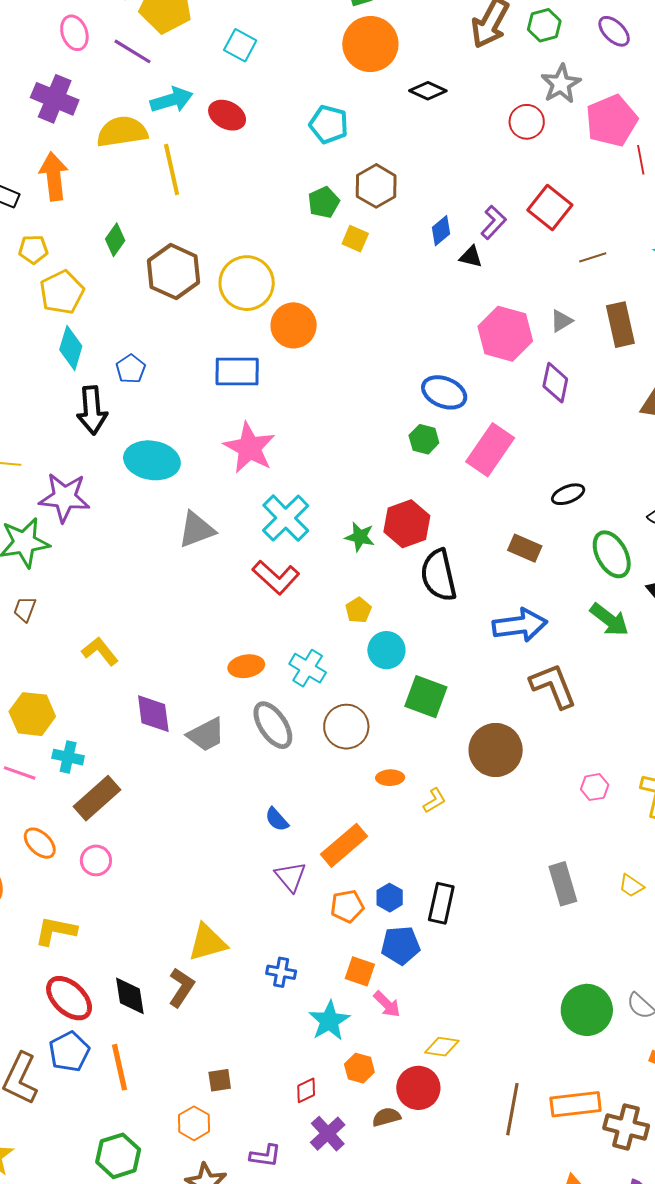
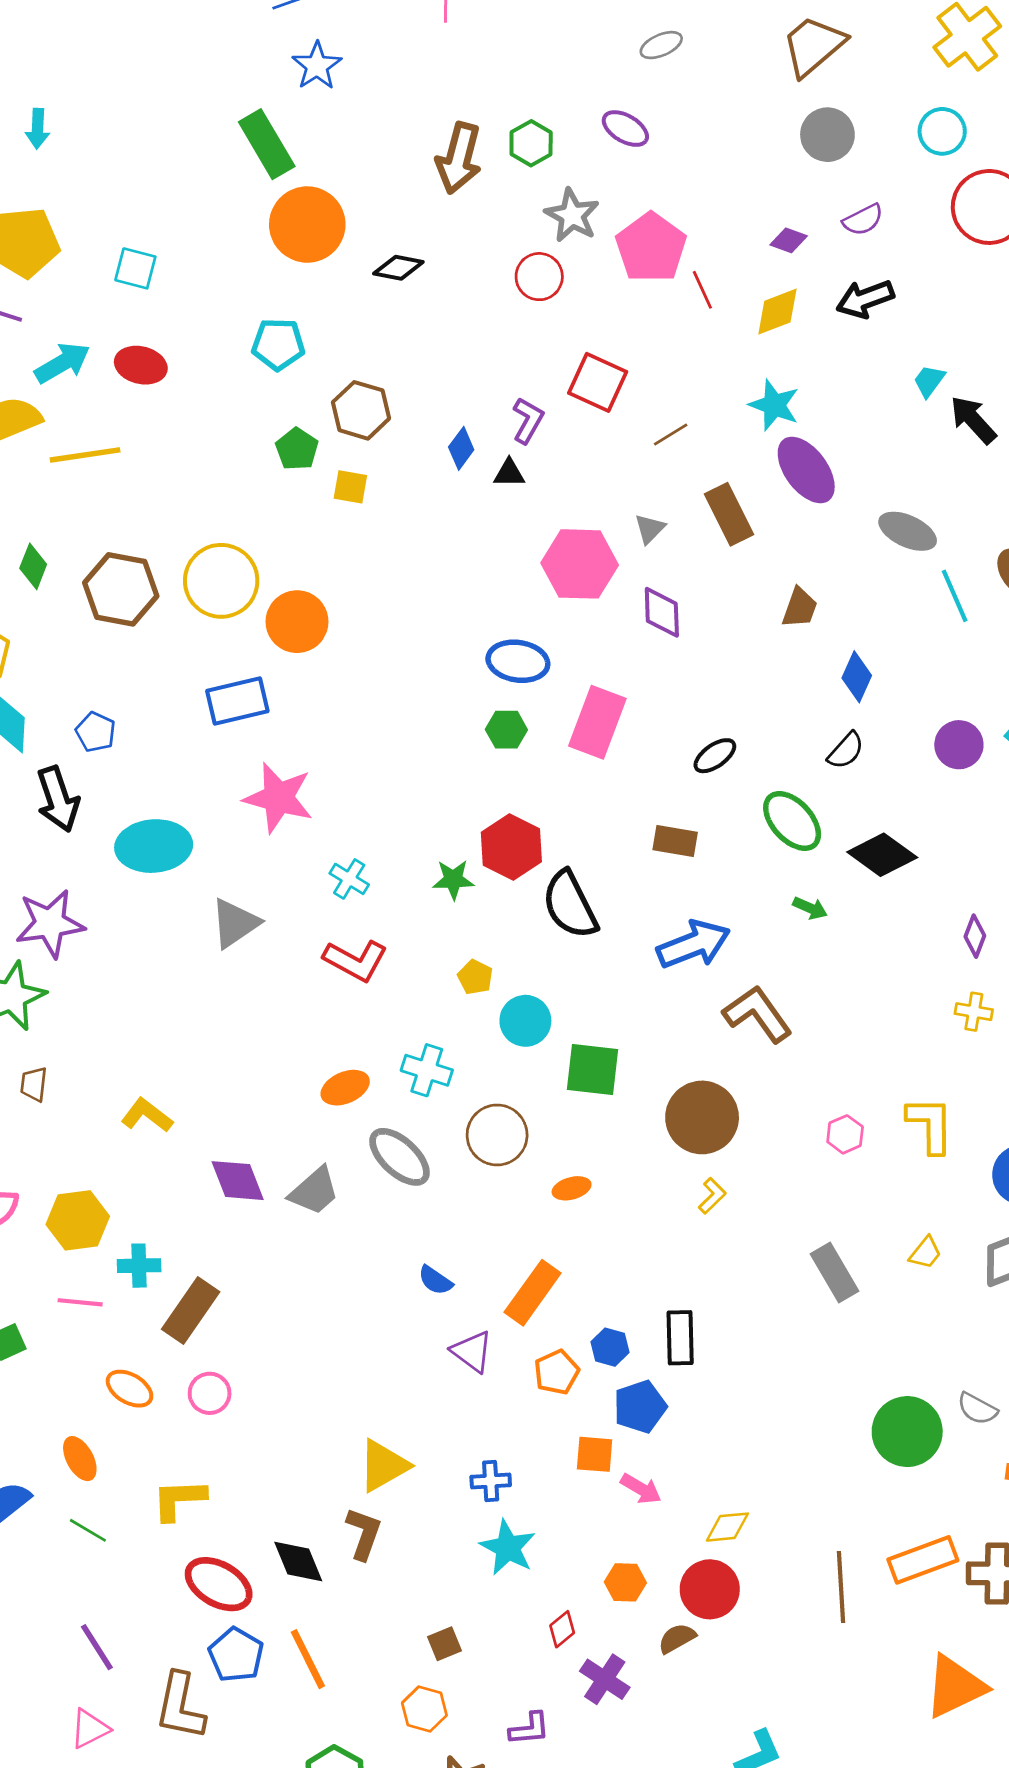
yellow line: (172, 169) -> (85, 455), turned -72
cyan cross: (286, 518) -> (349, 879), size x0.6
green arrow: (609, 620) -> (810, 908), size x0.6
yellow L-shape: (435, 801) -> (712, 1196), moved
yellow trapezoid: (631, 886) -> (925, 1253), turned -72
cyan star: (329, 1021) -> (508, 1548), moved

